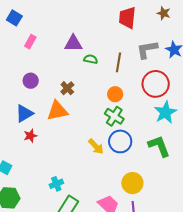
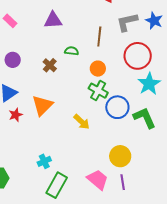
pink rectangle: (30, 42) -> (10, 21), turned -72
green semicircle: (91, 59) -> (72, 51), moved
orange triangle: (57, 111) -> (42, 105), moved, turned -30
blue circle: (120, 141) -> (117, 107), moved

